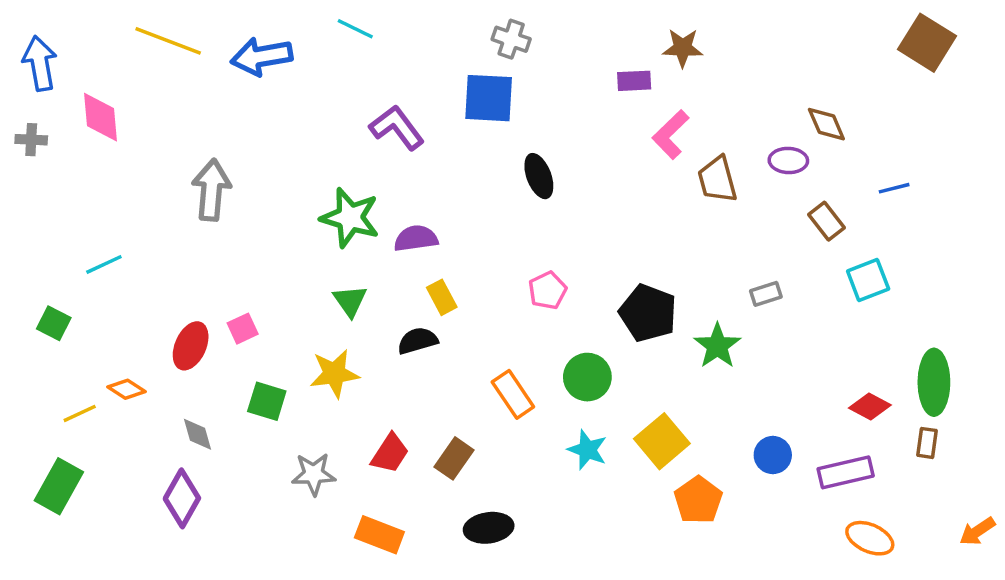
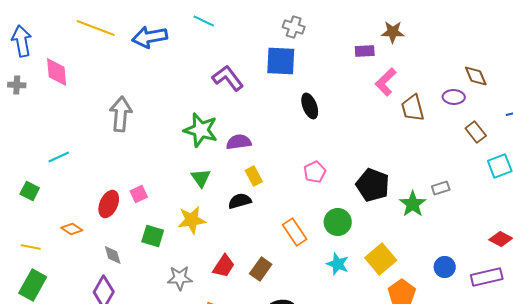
gray rectangle: (766, 294) -> (441, 188), moved
yellow line: (80, 413) -> (31, 247), moved, turned 36

